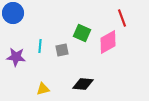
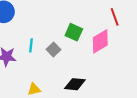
gray square: (62, 50) -> (53, 50), turned -32

